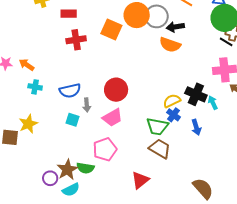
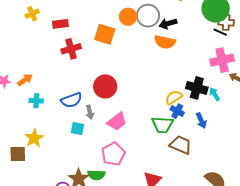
orange circle: (137, 15) -> (128, 17), size x0.7
orange arrow: (27, 65) -> (25, 80), turned 119
red circle: (116, 90) -> (105, 86), moved
brown trapezoid: (160, 149) -> (181, 145), moved

